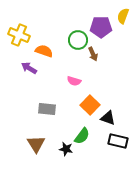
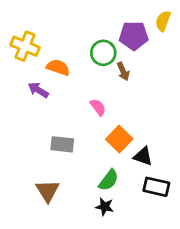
pink semicircle: (74, 81) -> (98, 107), turned -144
black star: (66, 149) -> (105, 207), moved

